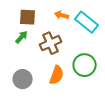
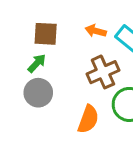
brown cross: (51, 43) -> (103, 72), moved
gray circle: (23, 79) -> (38, 93), moved

